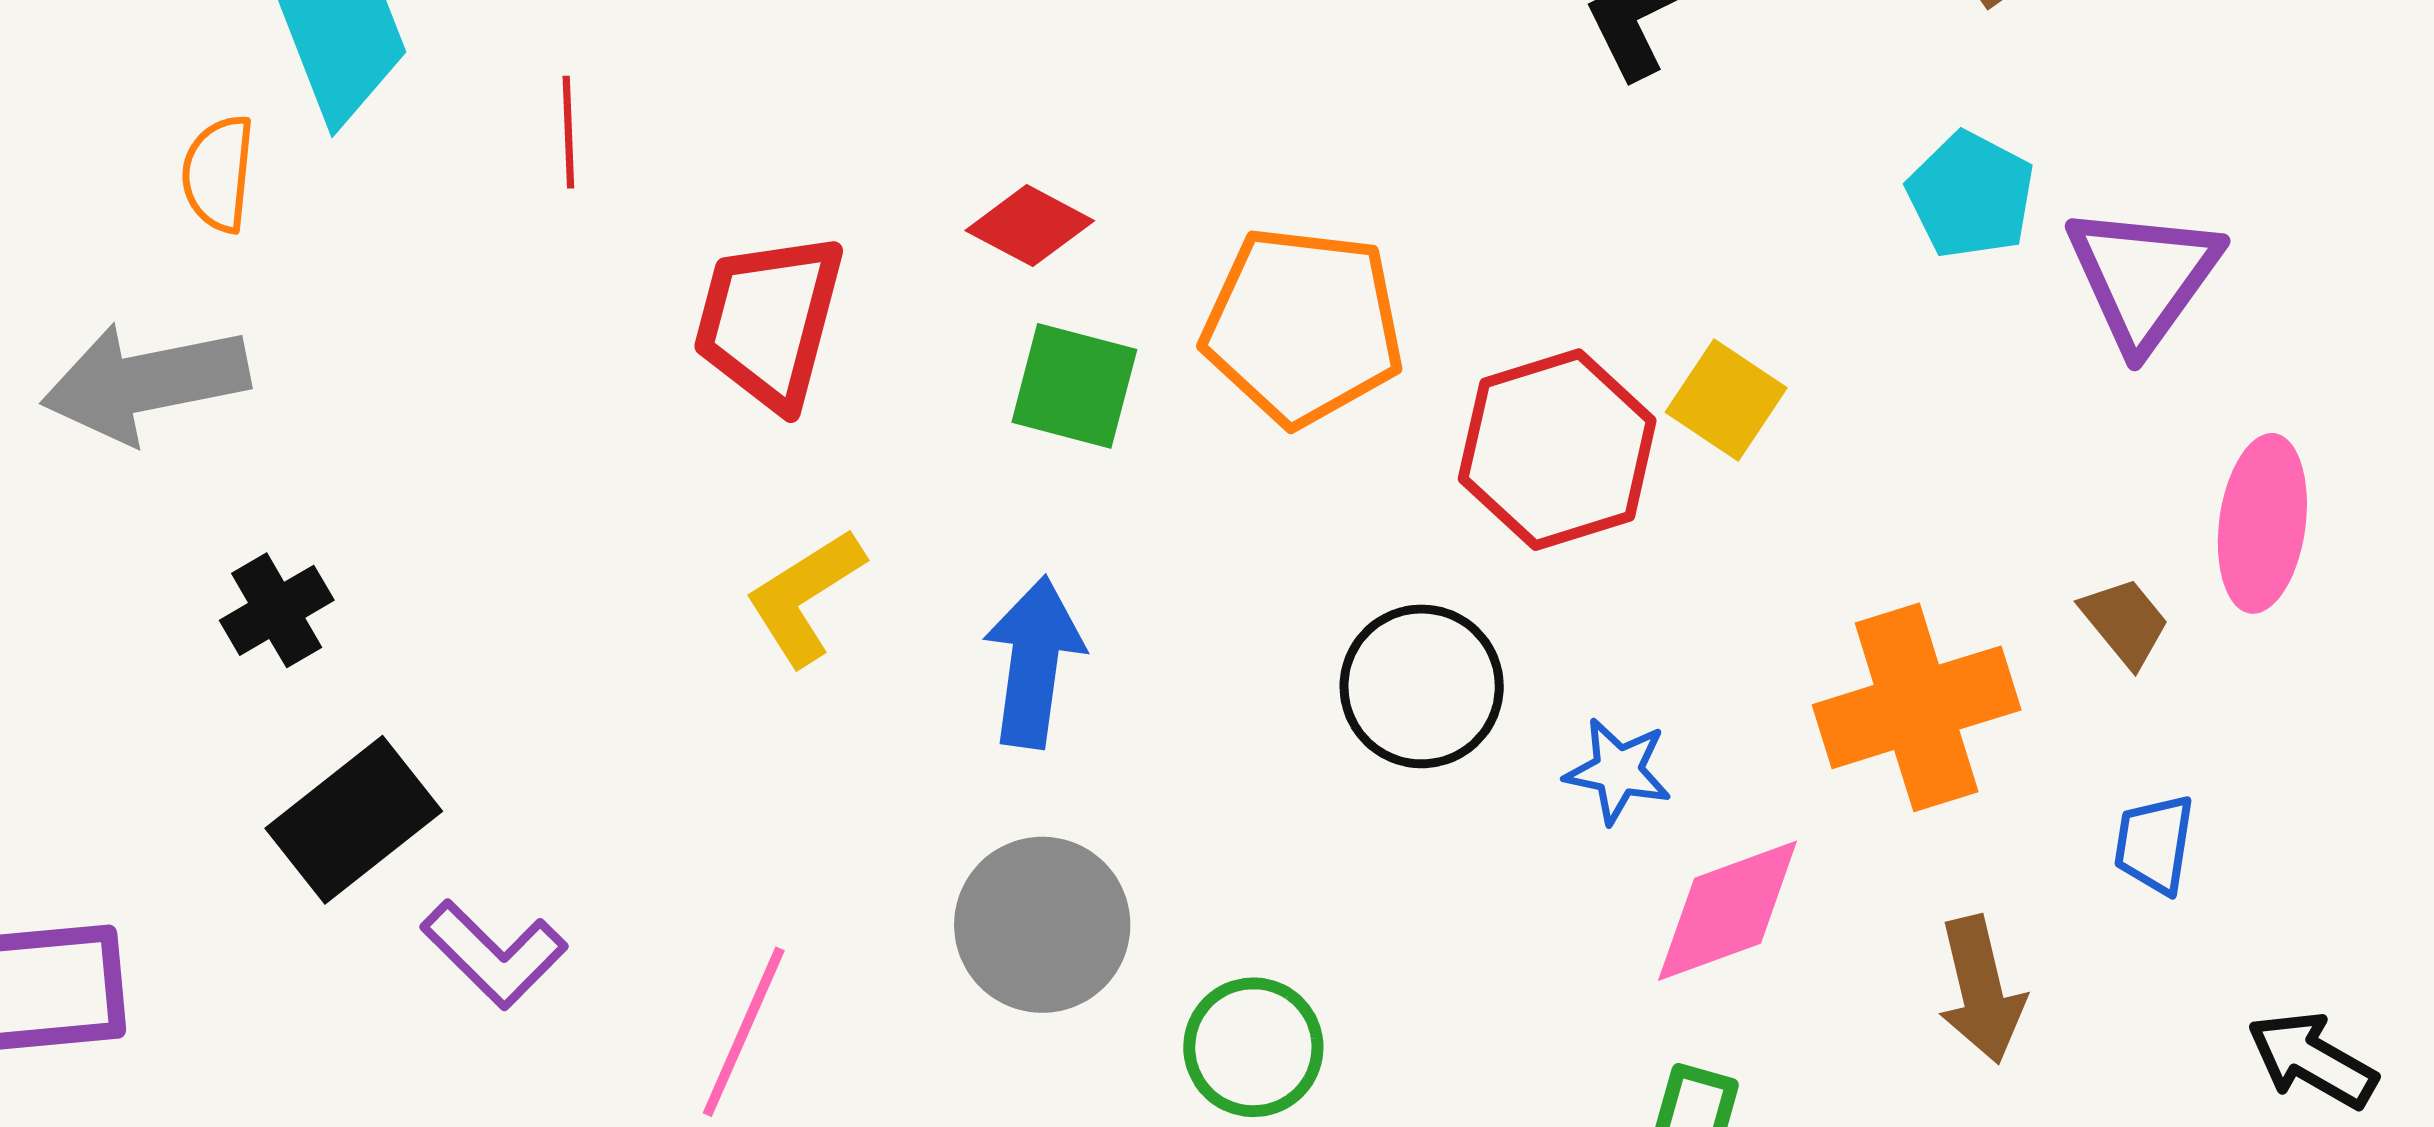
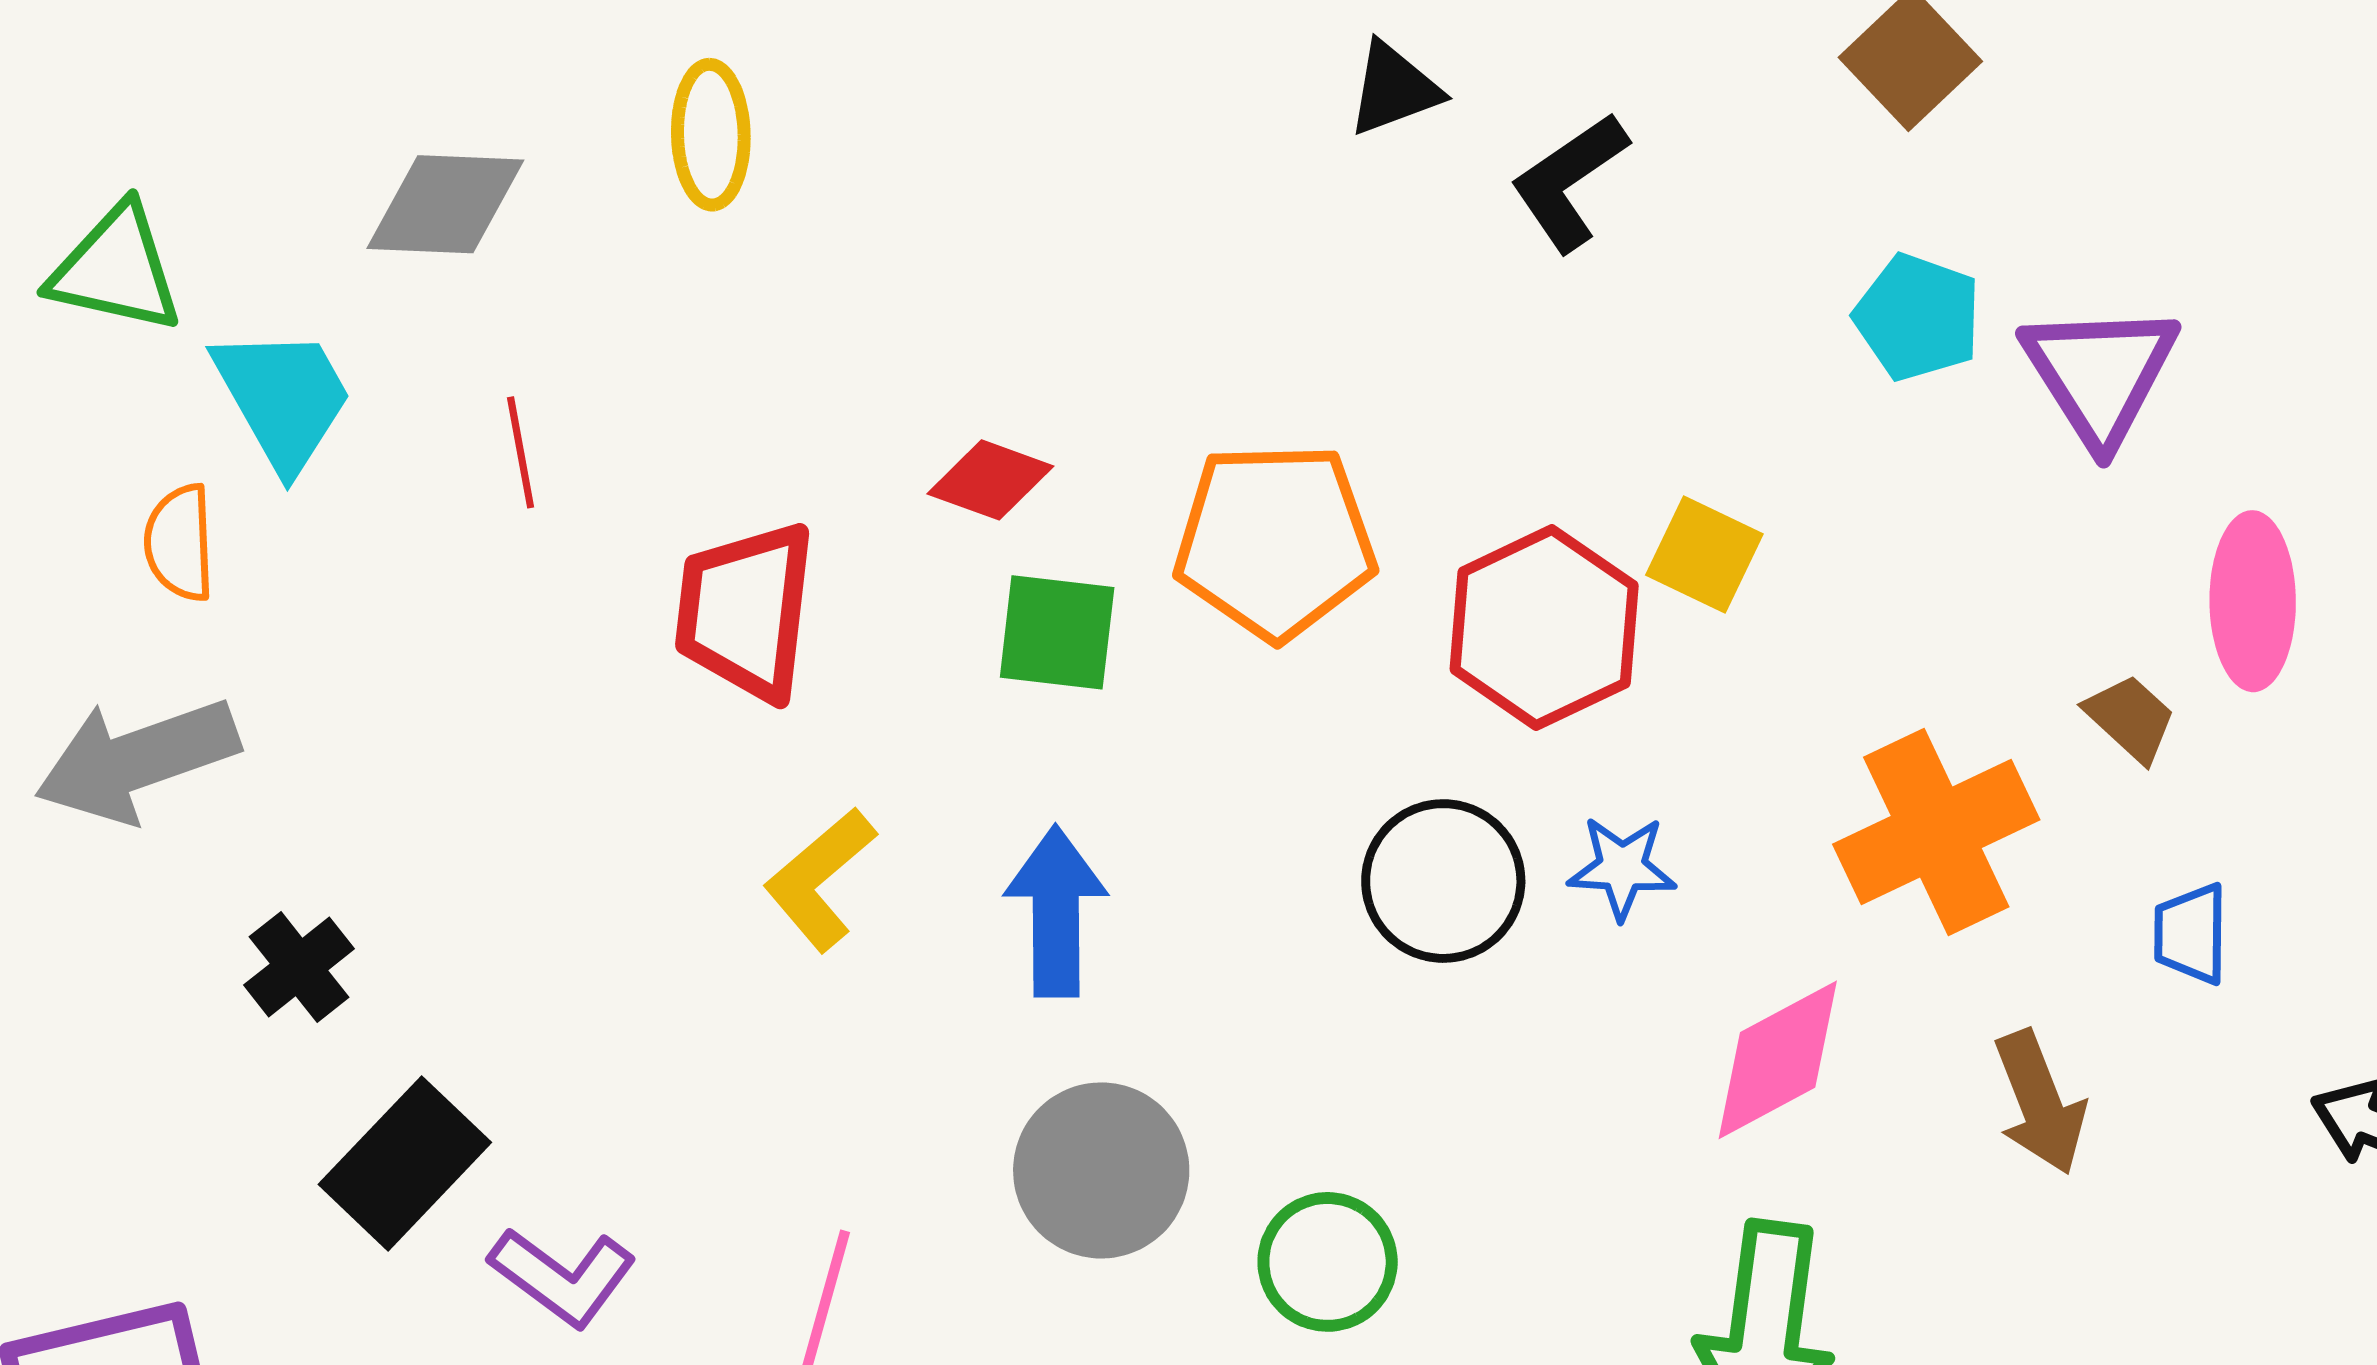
blue star: (1618, 771) -> (1622, 868), moved

